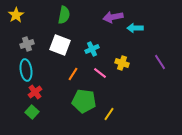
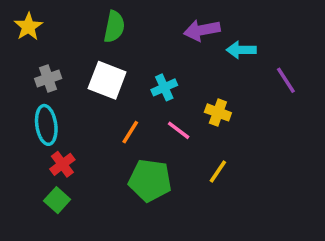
purple line: (160, 62) -> (286, 80), moved
yellow line: (109, 114) -> (218, 171), moved

